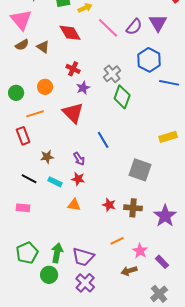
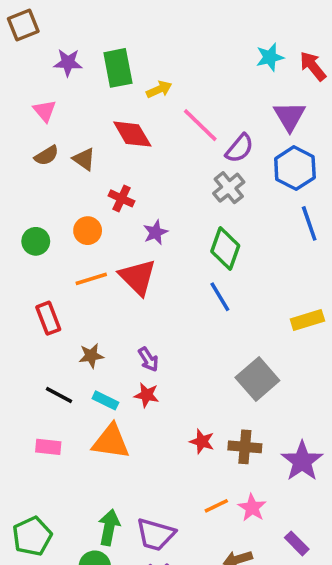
pink triangle: (21, 20) -> (45, 111), size x0.6
purple semicircle: (134, 27) -> (240, 148), moved
blue hexagon: (149, 60) -> (295, 168), moved
red cross: (73, 69) -> (122, 198), moved
gray cross: (112, 74) -> (229, 188), moved
blue line: (169, 83) -> (309, 223), turned 60
orange line: (35, 114) -> (91, 279), moved
blue line: (103, 140) -> (220, 297), moved
gray square: (140, 170) -> (257, 379), turned 30
orange triangle: (74, 205) -> (111, 442), moved, size x1.6
pink star: (140, 251) -> (252, 508), moved
green pentagon: (27, 253) -> (32, 536), moved

